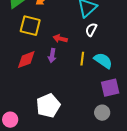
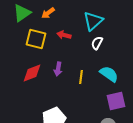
red arrow: (60, 39) -> (64, 35), moved
yellow line: (82, 59) -> (81, 77), moved

